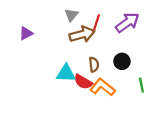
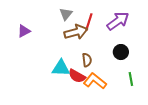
black circle: (122, 61) -> (121, 52), moved

